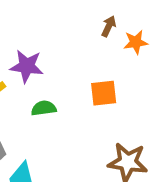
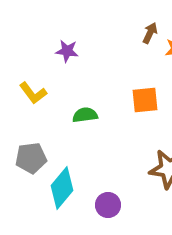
purple star: (27, 66) -> (67, 51), moved, size x0.7

